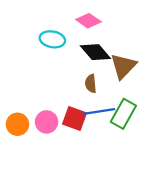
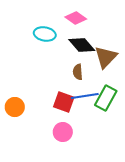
pink circle: (47, 122) -> (63, 132), moved

